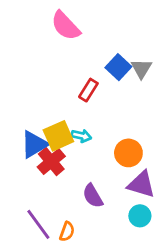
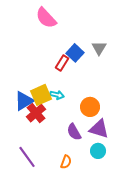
blue square: (118, 67) -> (75, 53), moved
purple semicircle: (93, 196) -> (74, 132), moved
orange semicircle: (67, 232) -> (66, 162), moved

